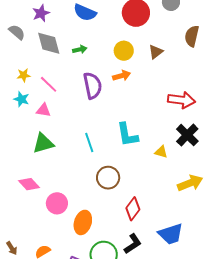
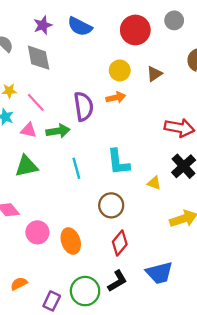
purple star: (41, 13) -> (43, 25), moved
green arrow: (80, 49) -> (58, 131), moved, size x1.5
brown circle: (108, 178) -> (111, 205), moved
orange ellipse: (83, 222) -> (71, 241), moved, turned -40

